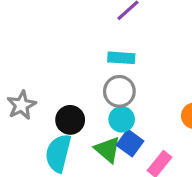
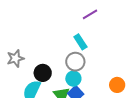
cyan rectangle: (121, 58) -> (80, 42), turned 42

